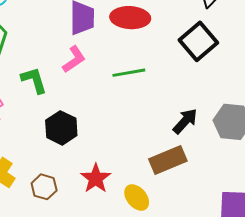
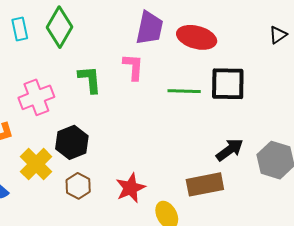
black square: (198, 41) -> (228, 84), moved, turned 30
pink L-shape: (74, 59) -> (133, 67), turned -64
black hexagon: (61, 128) -> (72, 142), moved

